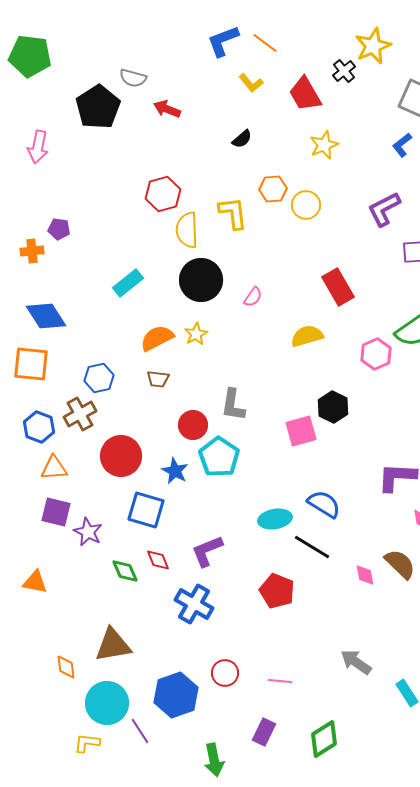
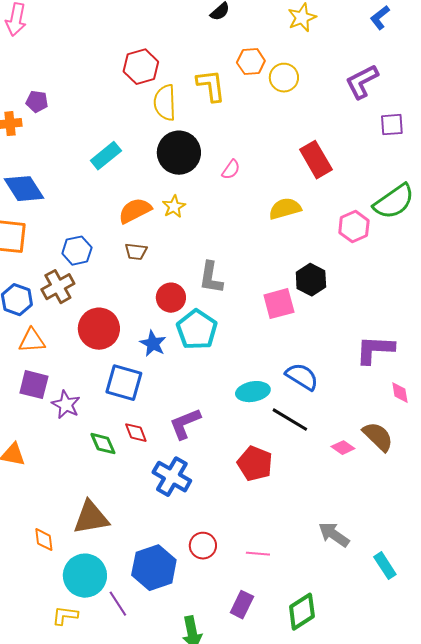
pink diamond: (365, 575) -> (343, 448), turned -45

